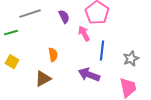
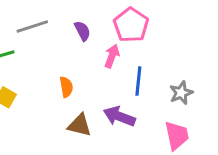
pink arrow: (84, 34) -> (112, 56), turned 49
brown triangle: (43, 79) -> (79, 125), moved, turned 42

